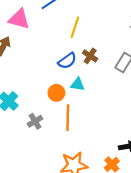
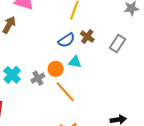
orange line: (68, 118) -> (65, 92), turned -45
gray cross: (35, 121) -> (38, 78), moved

